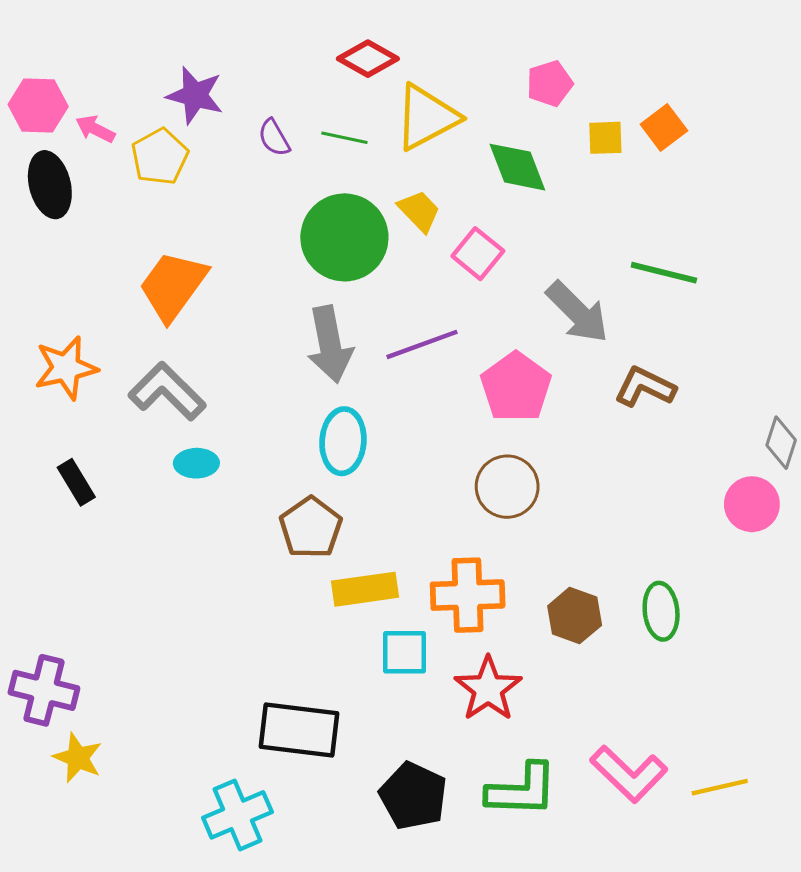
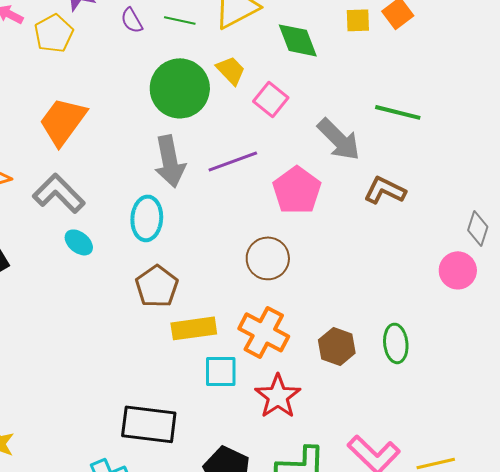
cyan ellipse: (343, 441) -> (147, 218), moved
cyan ellipse: (196, 463) -> (79, 242), turned 40
brown circle: (507, 487) -> (268, 258), moved
orange cross: (468, 595) -> (264, 332), turned 30

